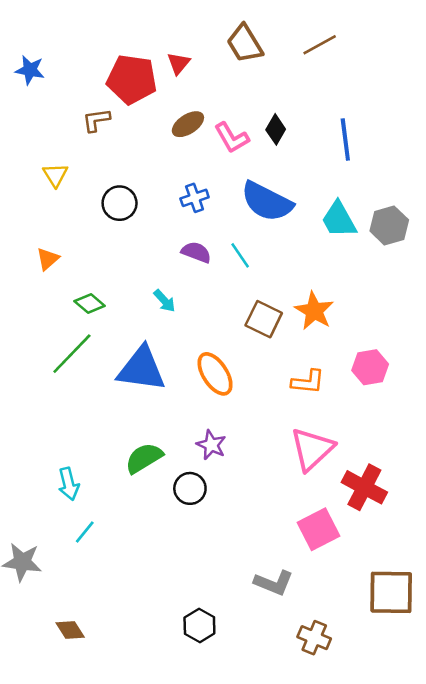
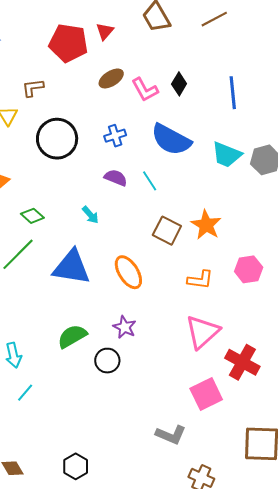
brown L-shape: (96, 120) -> (33, 88), moved
black circle: (120, 203) -> (57, 139), size x1.5
cyan trapezoid: (339, 220) -> (227, 155), turned -40
black hexagon: (199, 626) -> (76, 466), moved

